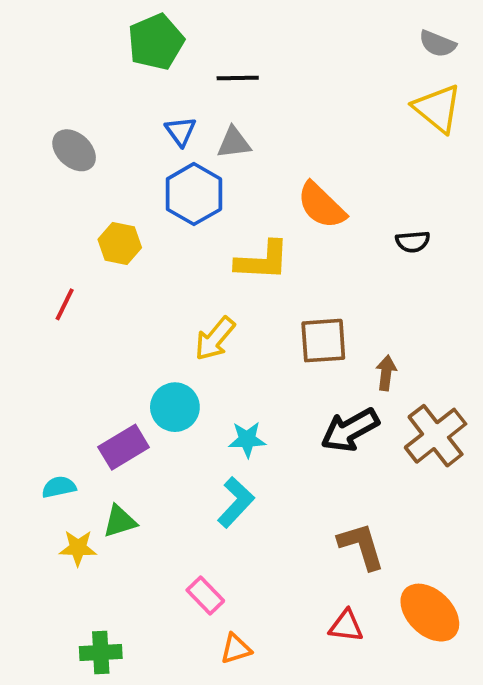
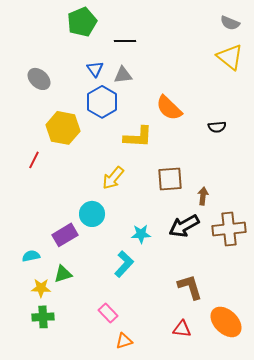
yellow hexagon: (120, 244) -> (63, 128), size x1.5
brown cross: (436, 436) -> (229, 229), turned 32
cyan star: (247, 439) -> (141, 234), moved
green cross: (101, 653) -> (43, 317), moved

